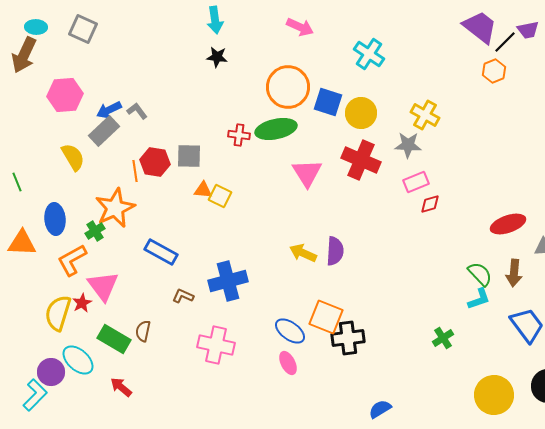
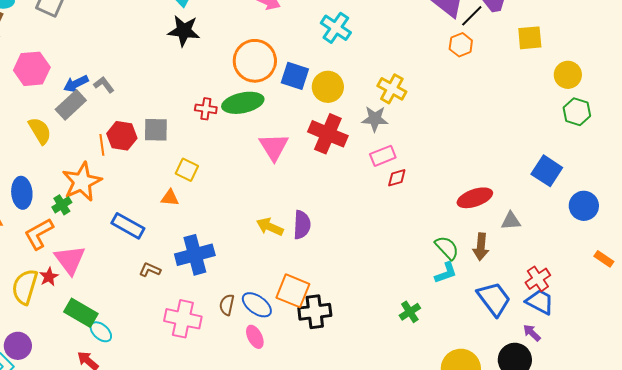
black star: (217, 57) -> (184, 31), size x1.5
orange triangle: (203, 190) -> (170, 198), moved
brown semicircle: (143, 331) -> (227, 305), moved
cyan ellipse: (78, 360) -> (101, 332), moved, size x0.7

